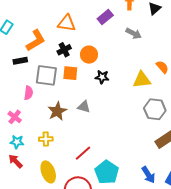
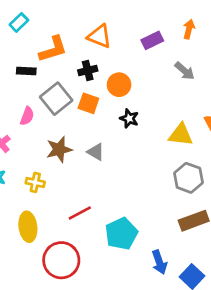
gray square: (46, 75) -> (56, 99), turned 30
cyan pentagon: (107, 172) -> (121, 234), moved

